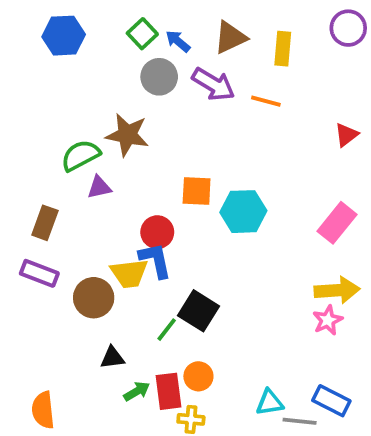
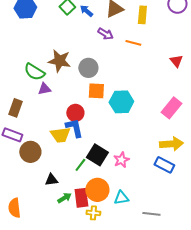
gray circle: (159, 77) -> (88, 68), moved
purple arrow: (213, 84) -> (105, 34), size x0.7
red triangle: (346, 135) -> (176, 61), turned -32
green semicircle: (81, 155) -> (34, 72), turned -120
brown circle: (94, 298) -> (30, 152), moved
pink star: (328, 320) -> (121, 160), moved
orange circle: (198, 376) -> (97, 190), size x1.5
blue rectangle: (331, 401) -> (164, 165), moved
cyan triangle: (270, 403) -> (121, 198), moved

